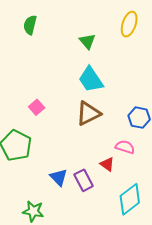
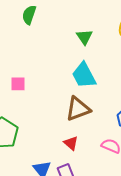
pink square: (37, 107) -> (18, 84), moved, turned 35
red triangle: (107, 164) -> (71, 143), moved

